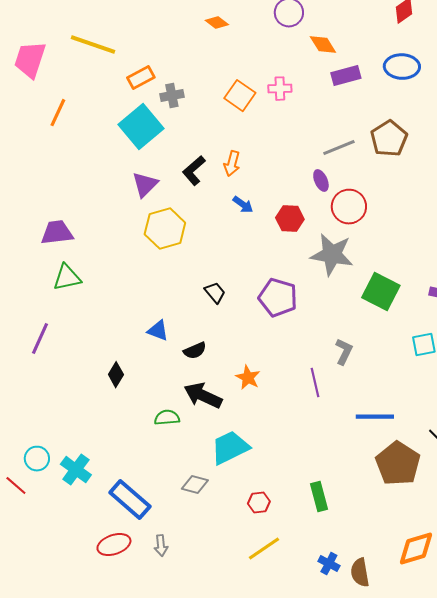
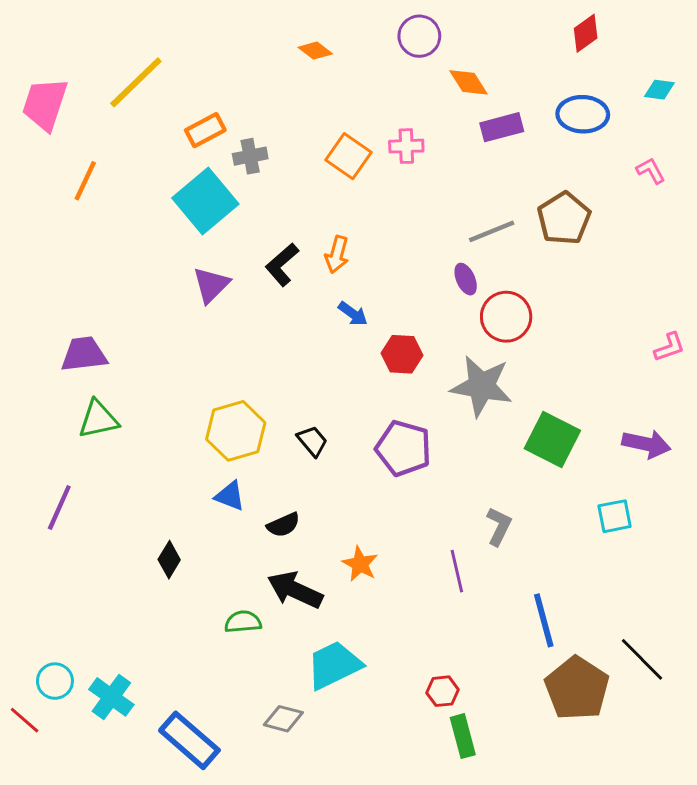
yellow line: (93, 45) -> (136, 82), turned -63
red hexagon: (290, 219) -> (402, 354), moved
yellow hexagon: (165, 229) -> (236, 431), moved
blue line: (375, 417) -> (544, 620), turned 75
red hexagon: (259, 503) -> (442, 691), moved

